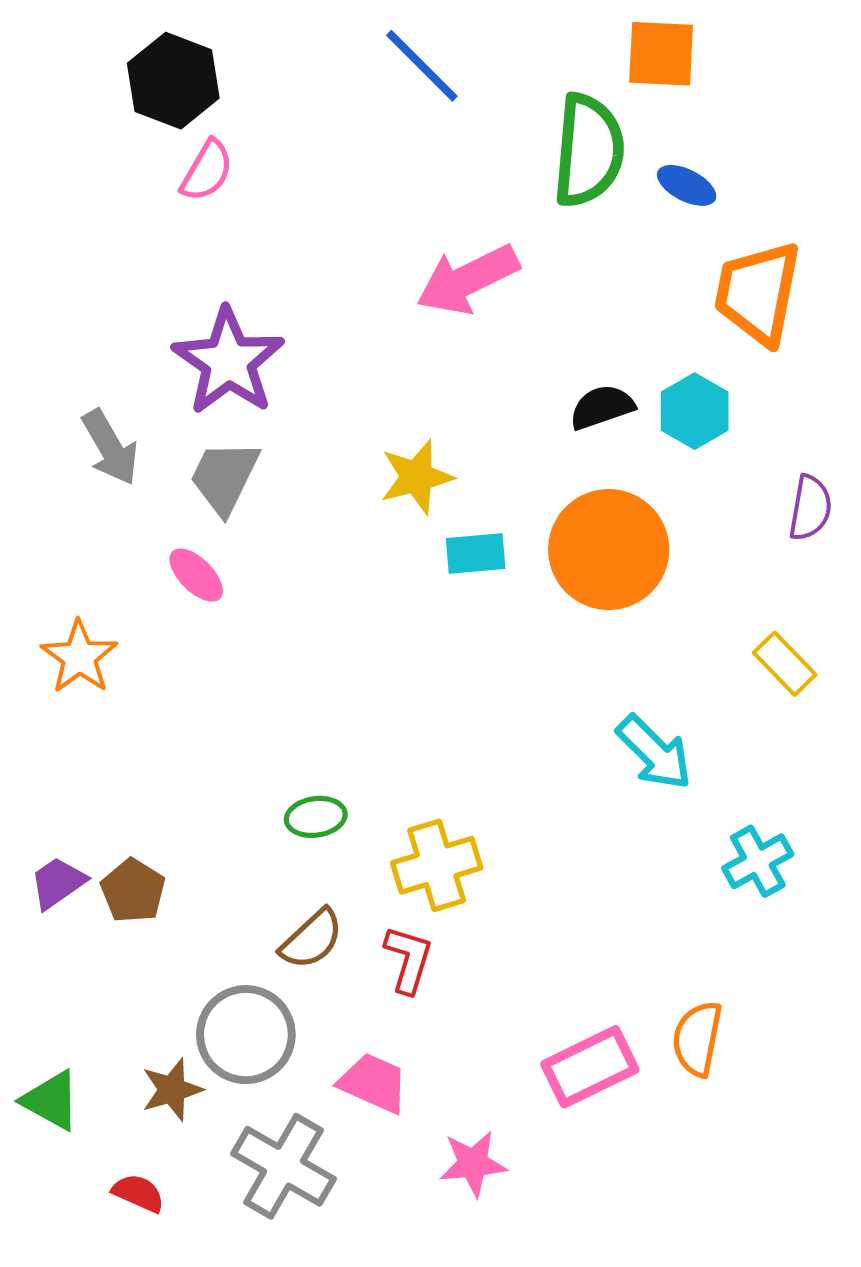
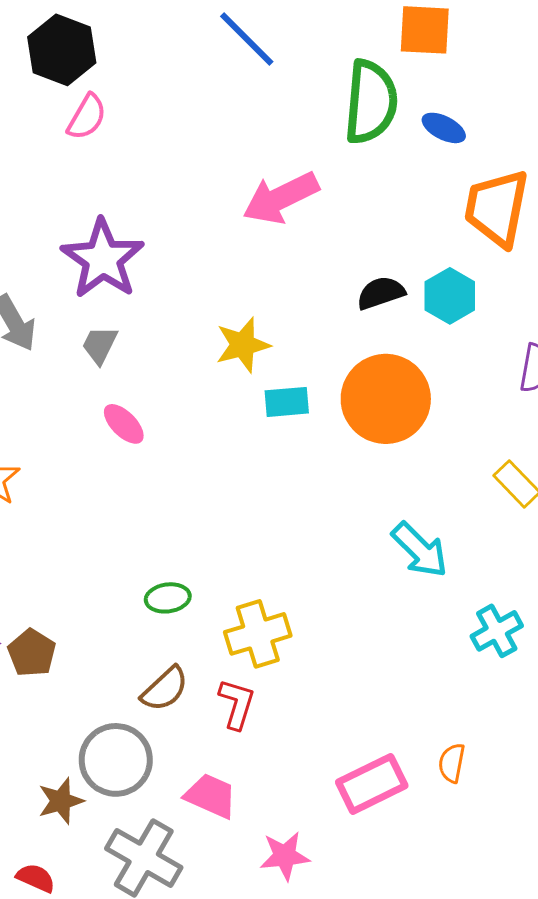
gray trapezoid: (224, 477) -> (100, 345), size x0.7
pink ellipse: (196, 575) -> (124, 424), moved
orange semicircle: (697, 1039) -> (452, 763), size x0.7

